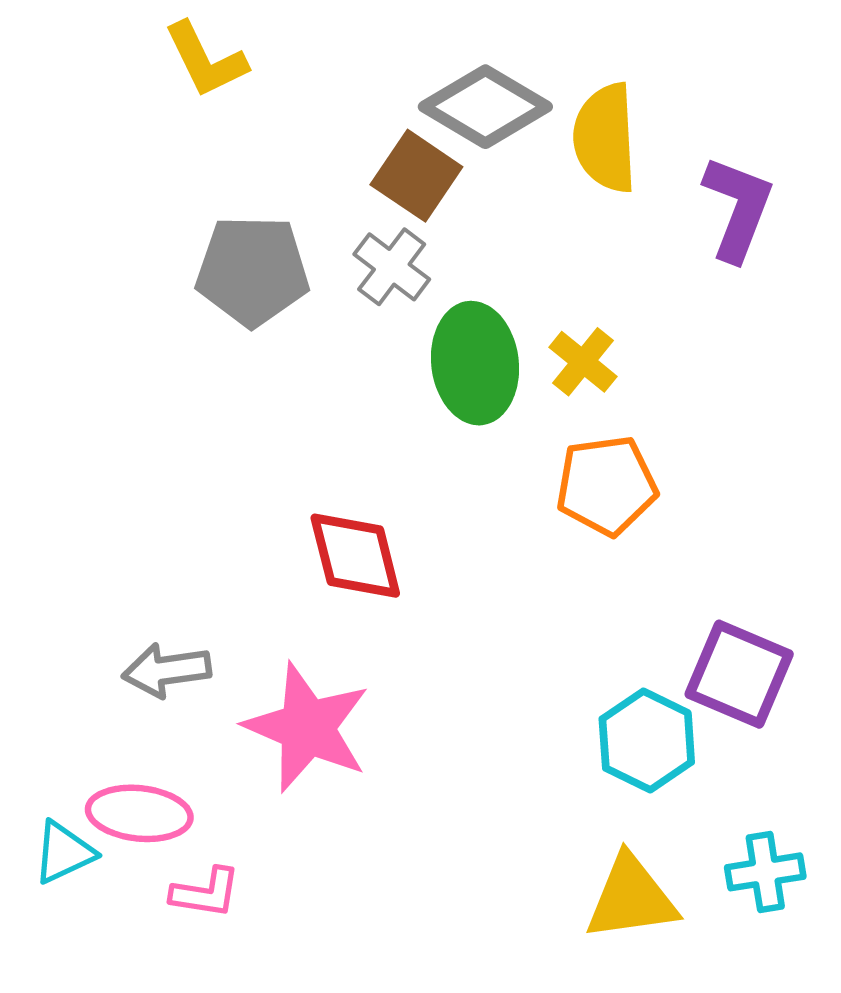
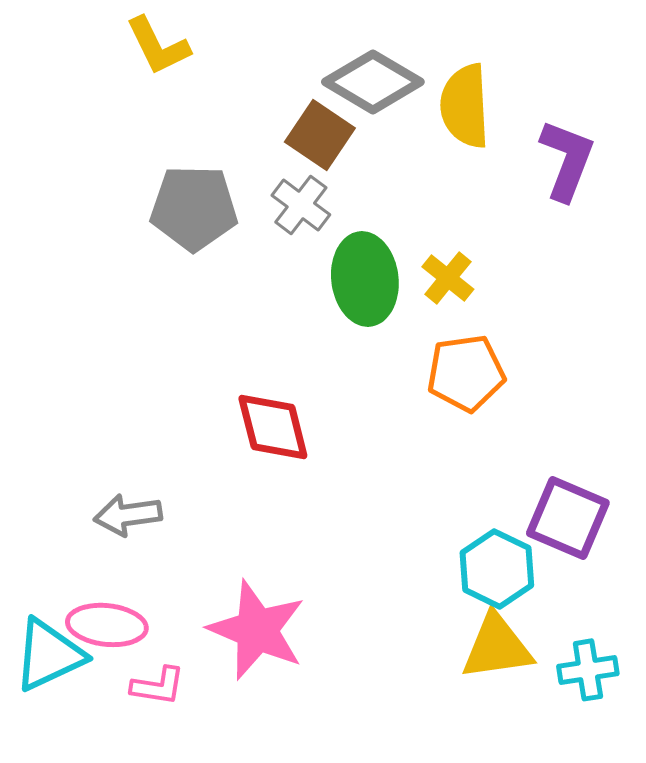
pink star: (307, 727) -> (257, 630), moved
cyan triangle: (64, 852) -> (49, 655), size x1.5
yellow triangle: (631, 898) -> (497, 647), moved

